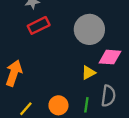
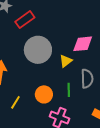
red rectangle: (39, 25) -> (25, 20), moved
gray circle: (89, 29) -> (38, 50), moved

